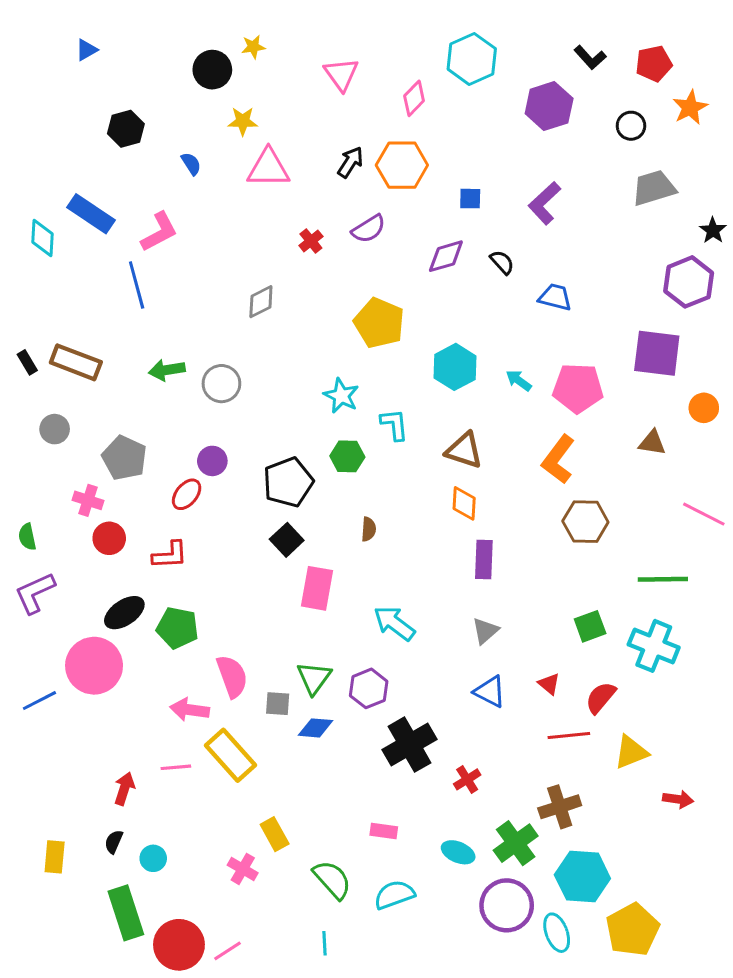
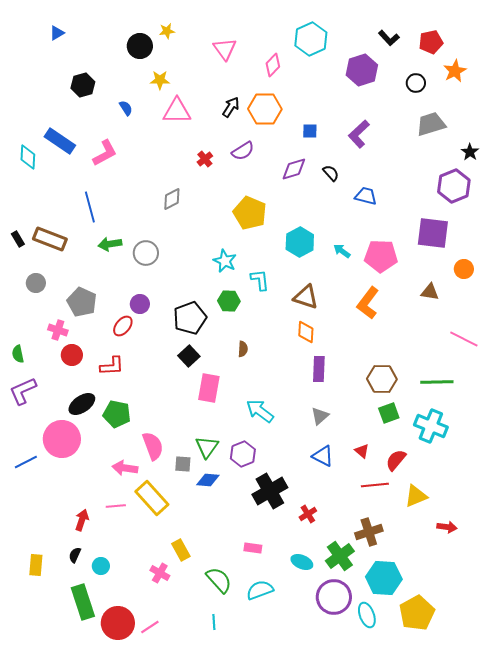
blue line: (137, 285) -> (90, 207), moved
brown hexagon: (585, 522) -> (382, 379), moved

